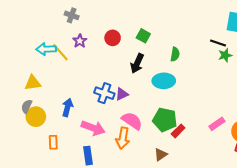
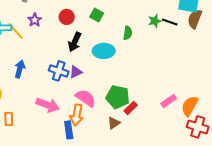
green star: (225, 55) -> (155, 21), moved
black arrow: (137, 63) -> (75, 42), moved
cyan ellipse: (164, 81) -> (104, 51), moved
blue arrow: (68, 107) -> (20, 69), moved
brown triangle: (161, 155) -> (114, 123), moved
blue rectangle: (88, 156) -> (69, 130), moved

